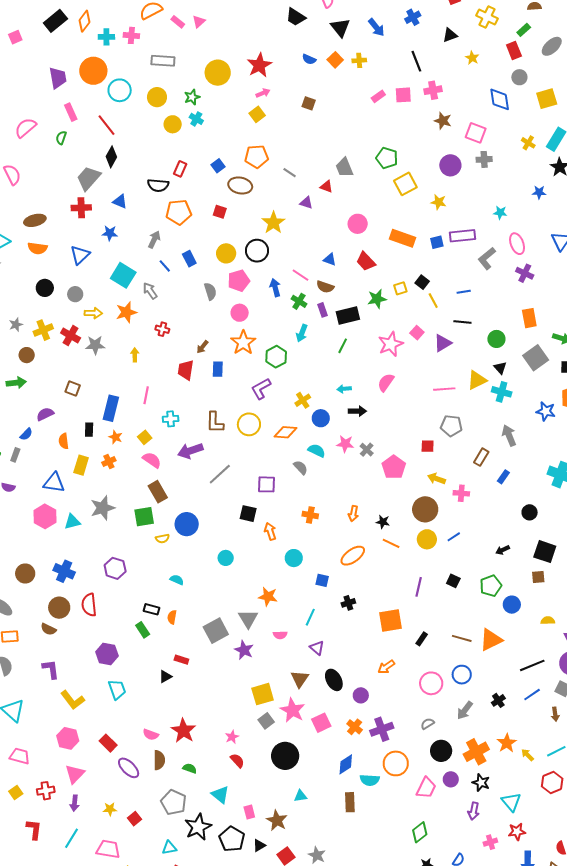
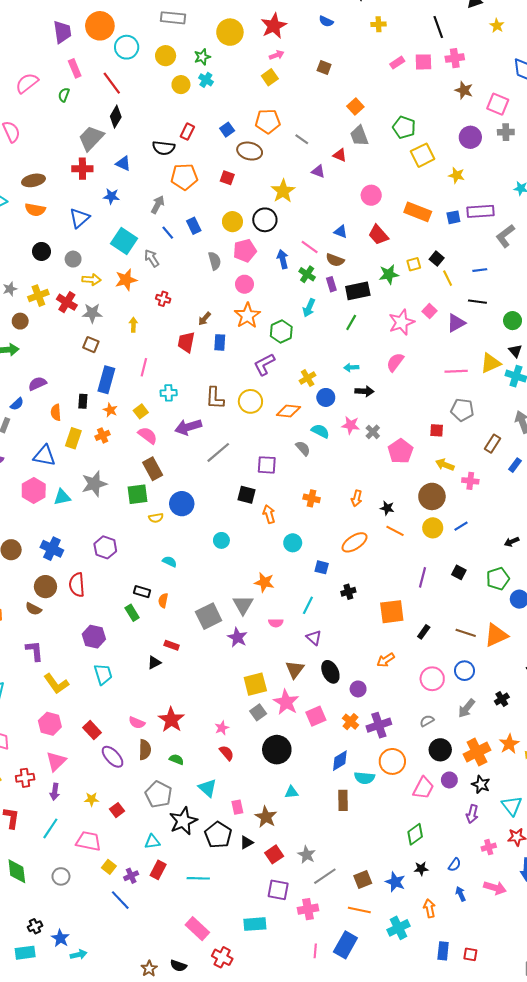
orange square: (335, 60) -> (355, 107), moved
brown square: (73, 388) -> (91, 345), moved

